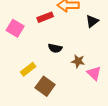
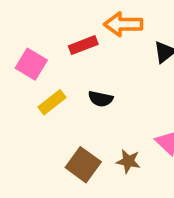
brown star: (78, 61) -> (128, 161), moved
yellow rectangle: (28, 69) -> (52, 102), moved

